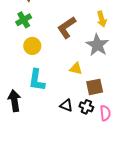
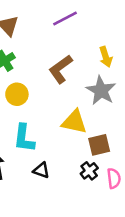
yellow triangle: (76, 69) -> (74, 122), size x1.5
black triangle: (66, 105) -> (41, 170), moved
black cross: (86, 107) -> (89, 171), turned 32

